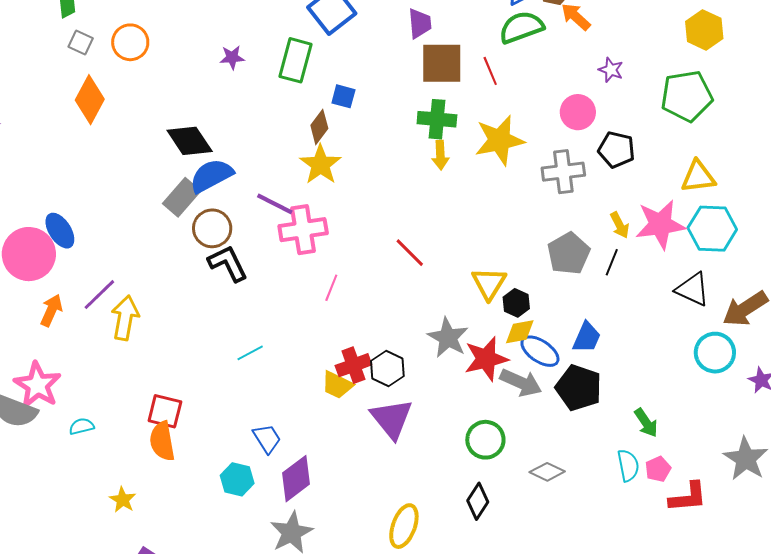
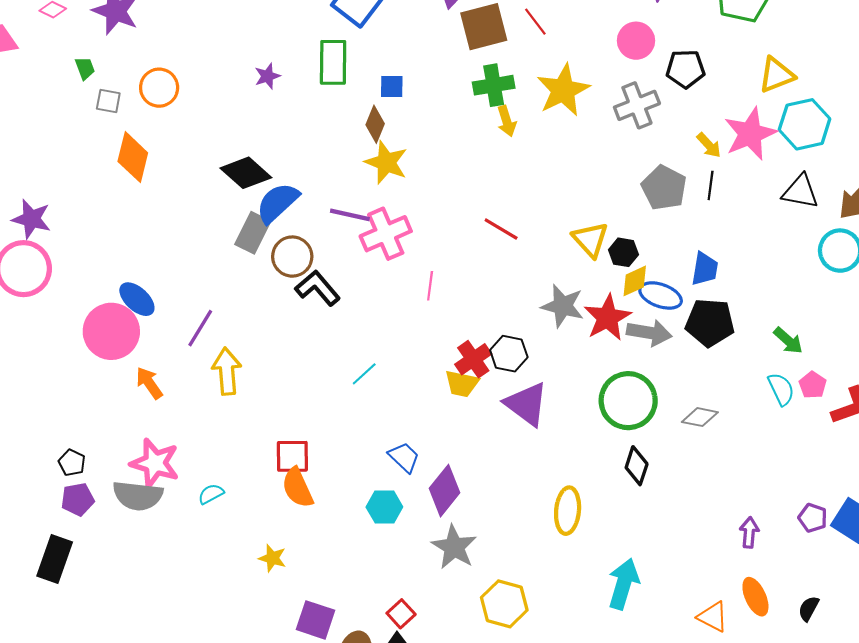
purple line: (99, 295) -> (200, 328), moved
orange arrow: (51, 310) -> (149, 383), turned -44
green circle: (485, 440) -> (628, 401), size x1.4

